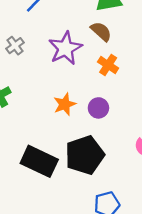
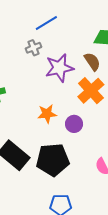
gray cross: (15, 46) -> (33, 48), moved
orange cross: (108, 65) -> (91, 91), size x1.5

